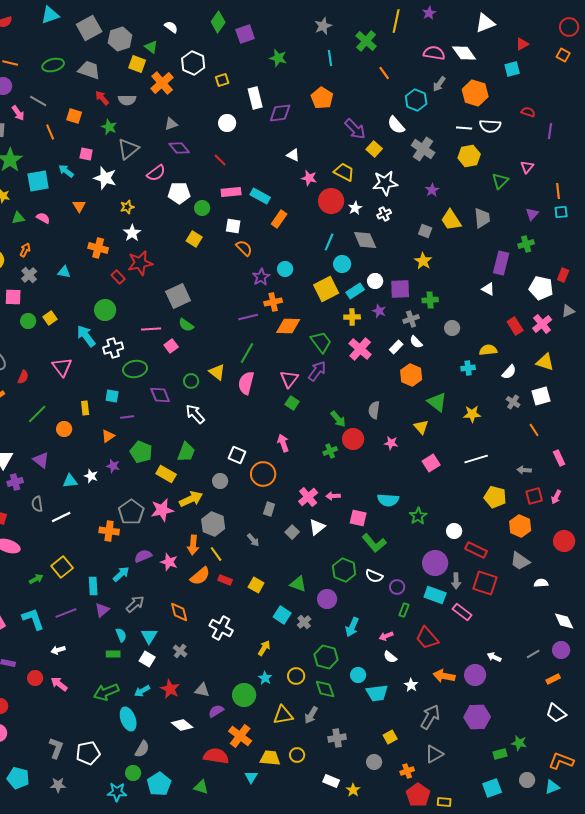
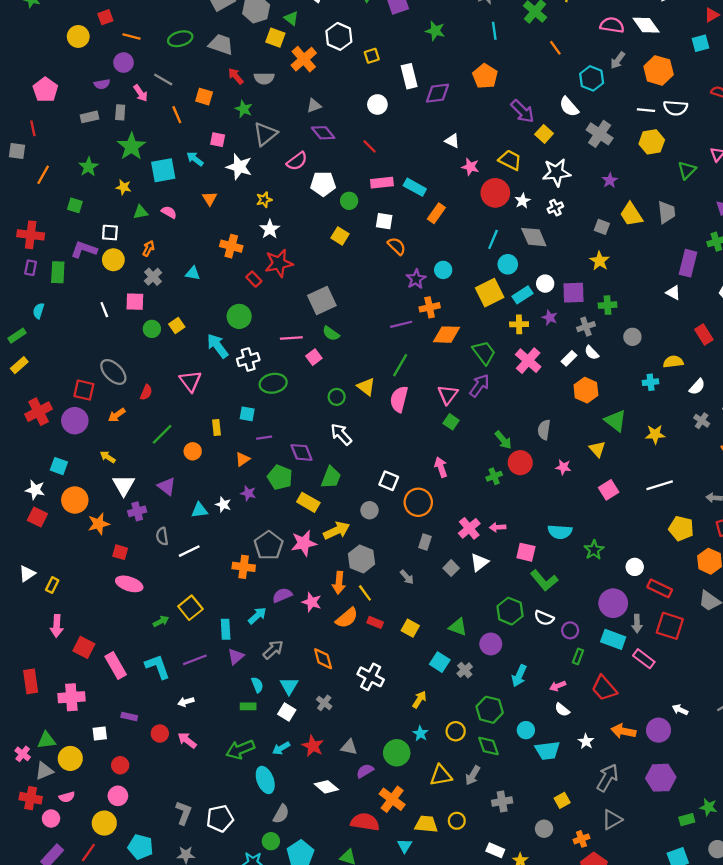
purple diamond: (160, 395) -> (301, 452), moved

